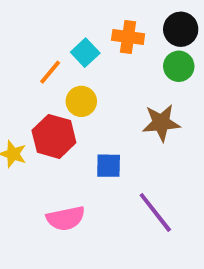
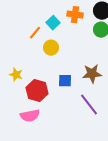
brown star: (161, 123) -> (92, 74), moved
red hexagon: (54, 136) -> (37, 91), moved
pink semicircle: (66, 218) -> (30, 116), moved

